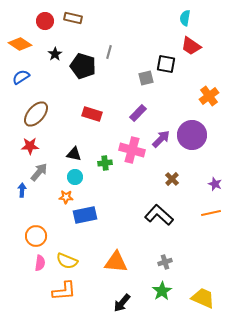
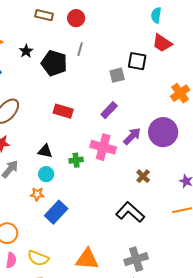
red circle: (45, 21) -> (76, 18), moved
blue rectangle: (85, 215) -> (56, 212), turned -35
gray cross: (165, 262) -> (136, 259), size x1.6

